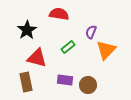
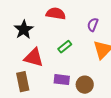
purple semicircle: (91, 32) -> (93, 25), moved

